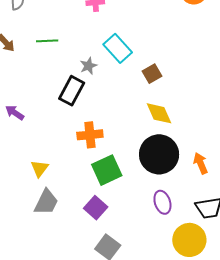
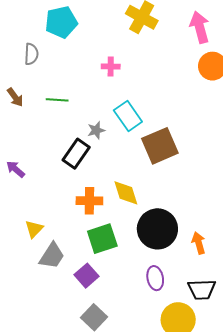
brown square: (152, 74) -> (160, 146), size x1.8
yellow diamond: (159, 113) -> (126, 193), moved
gray trapezoid: (46, 202) -> (52, 256), moved

